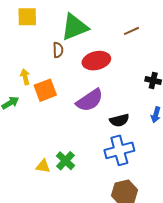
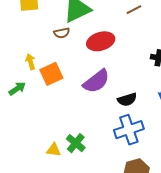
brown semicircle: (58, 50) -> (62, 33), turned 84

